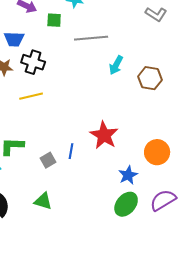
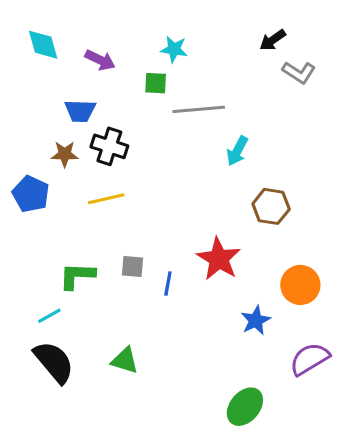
green square: (54, 20) -> (156, 83), moved
brown hexagon: (150, 78) -> (271, 206), moved
gray square: (48, 160) -> (132, 266), moved, turned 35
green ellipse: (126, 204) -> (245, 407), moved

